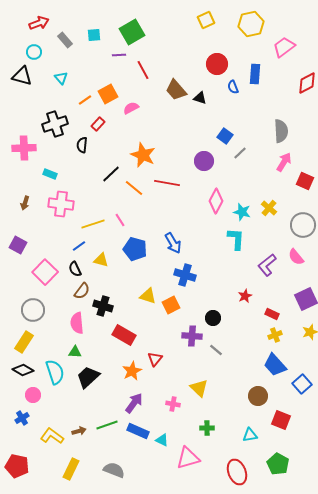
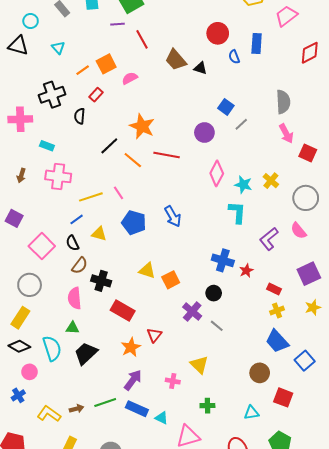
pink arrow: (284, 162) -> (286, 134), turned 120
blue cross: (185, 275) -> (223, 260), moved
purple cross: (192, 336) -> (192, 312), turned 36

